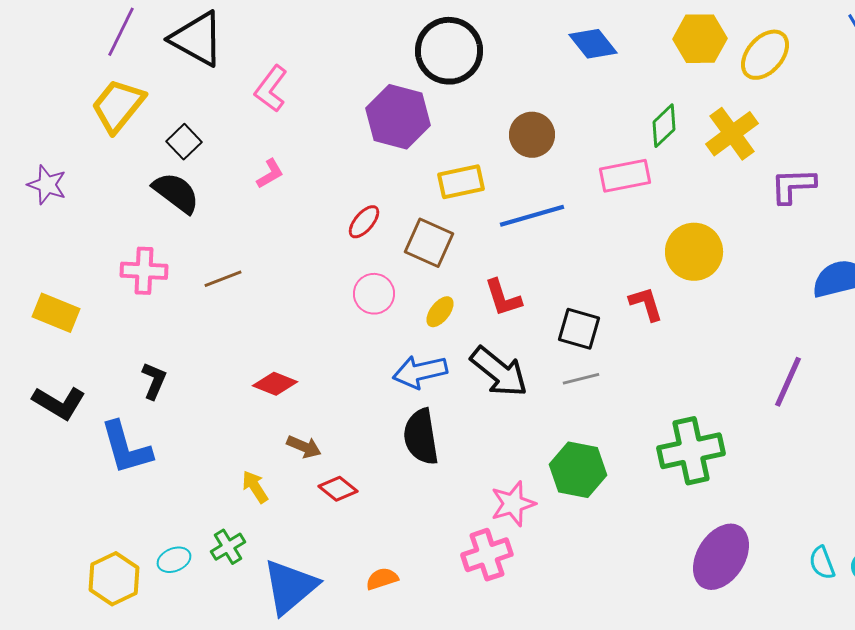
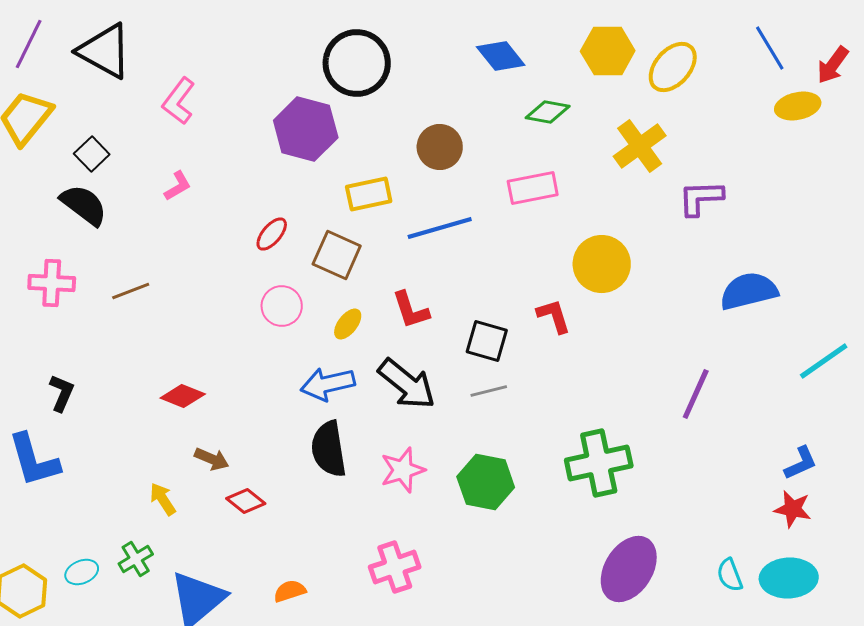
green diamond: (664, 126) -> (548, 112), moved, turned 54
pink star: (513, 504) -> (403, 470), moved

